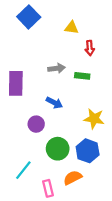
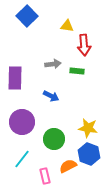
red arrow: (90, 48) -> (84, 45), size x1.5
yellow star: (94, 119) -> (88, 128), moved
purple circle: (36, 124) -> (22, 122), moved, size x1.6
blue hexagon: (88, 151) -> (89, 154), moved

